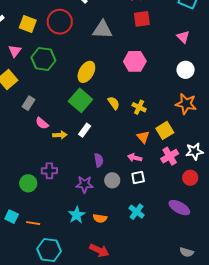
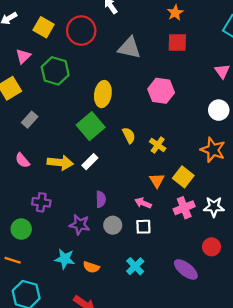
yellow ellipse: (86, 72) -> (103, 94), turned -30
pink semicircle: (42, 123) -> (22, 160), moved
yellow square: (165, 130) -> (183, 177), turned -30
yellow arrow: (60, 135) -> (60, 163), size x1.5
red circle: (190, 178) -> (212, 247), moved
green circle: (28, 183) -> (21, 229), moved
cyan star: (77, 215) -> (65, 259), turned 30

